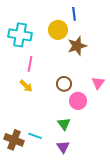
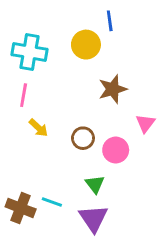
brown star: (77, 46) -> (113, 89), moved
pink line: (30, 64) -> (24, 95), moved
brown circle: (64, 84) -> (83, 138), moved
purple triangle: (63, 147) -> (93, 218), size x1.5

